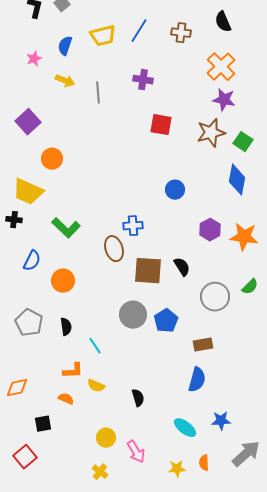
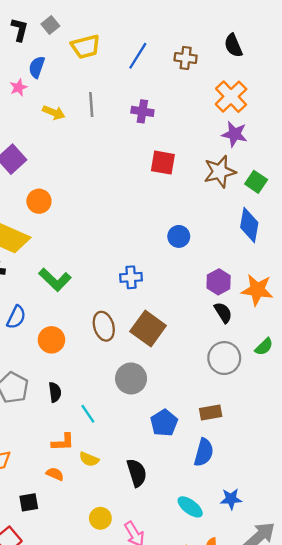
yellow trapezoid: (103, 36) -> (86, 47), moved
blue semicircle: (65, 46) -> (37, 67), moved
gray line: (98, 93) -> (91, 105), moved
brown ellipse: (114, 249) -> (104, 326), moved
black semicircle: (182, 267) -> (223, 313), moved
brown square: (148, 271) -> (148, 328), turned 32
blue pentagon: (166, 321) -> (164, 423), moved
black semicircle: (138, 398) -> (137, 473), size x1.4

